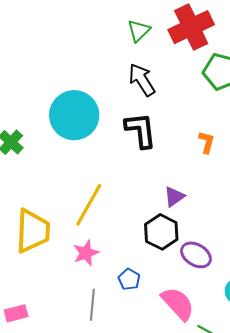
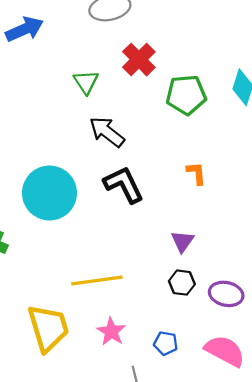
red cross: (191, 27) -> (139, 60), size x0.7
yellow line: (89, 205) -> (97, 281), turned 72
black hexagon: (161, 232) -> (182, 283), size x0.7

